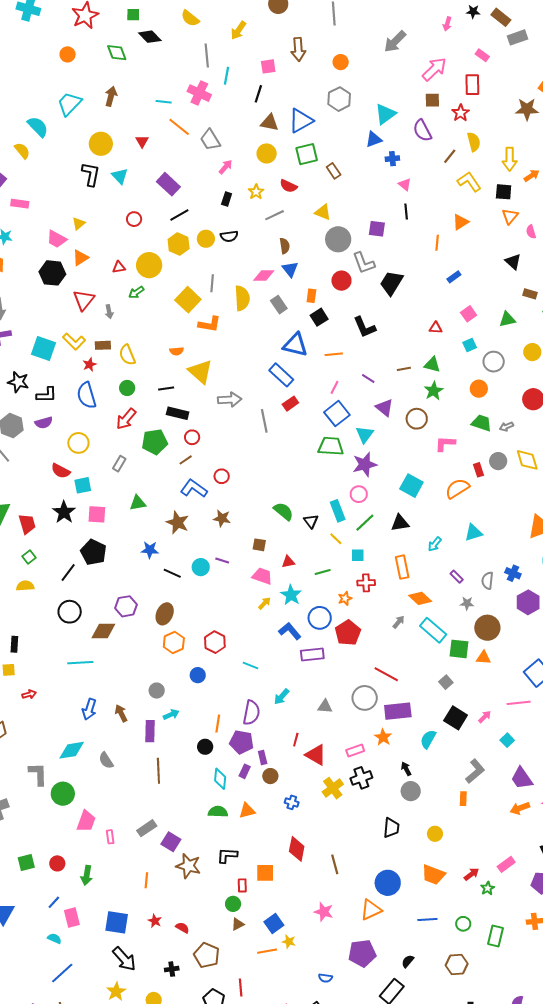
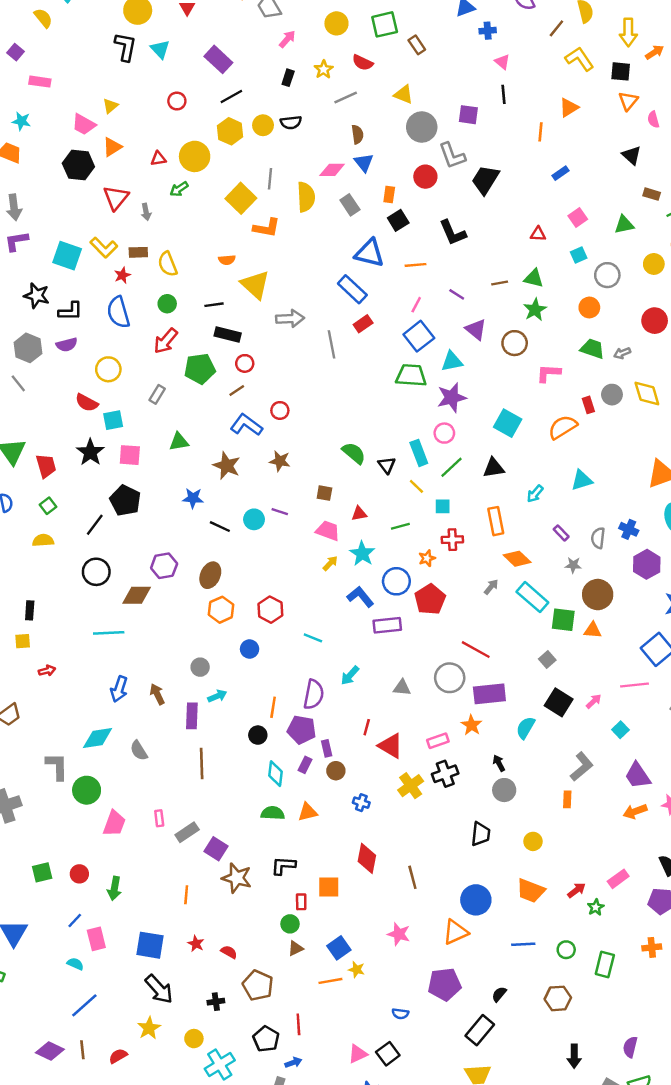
cyan triangle: (365, 434) -> (452, 361), turned 42
pink rectangle: (110, 837) -> (159, 818), moved

